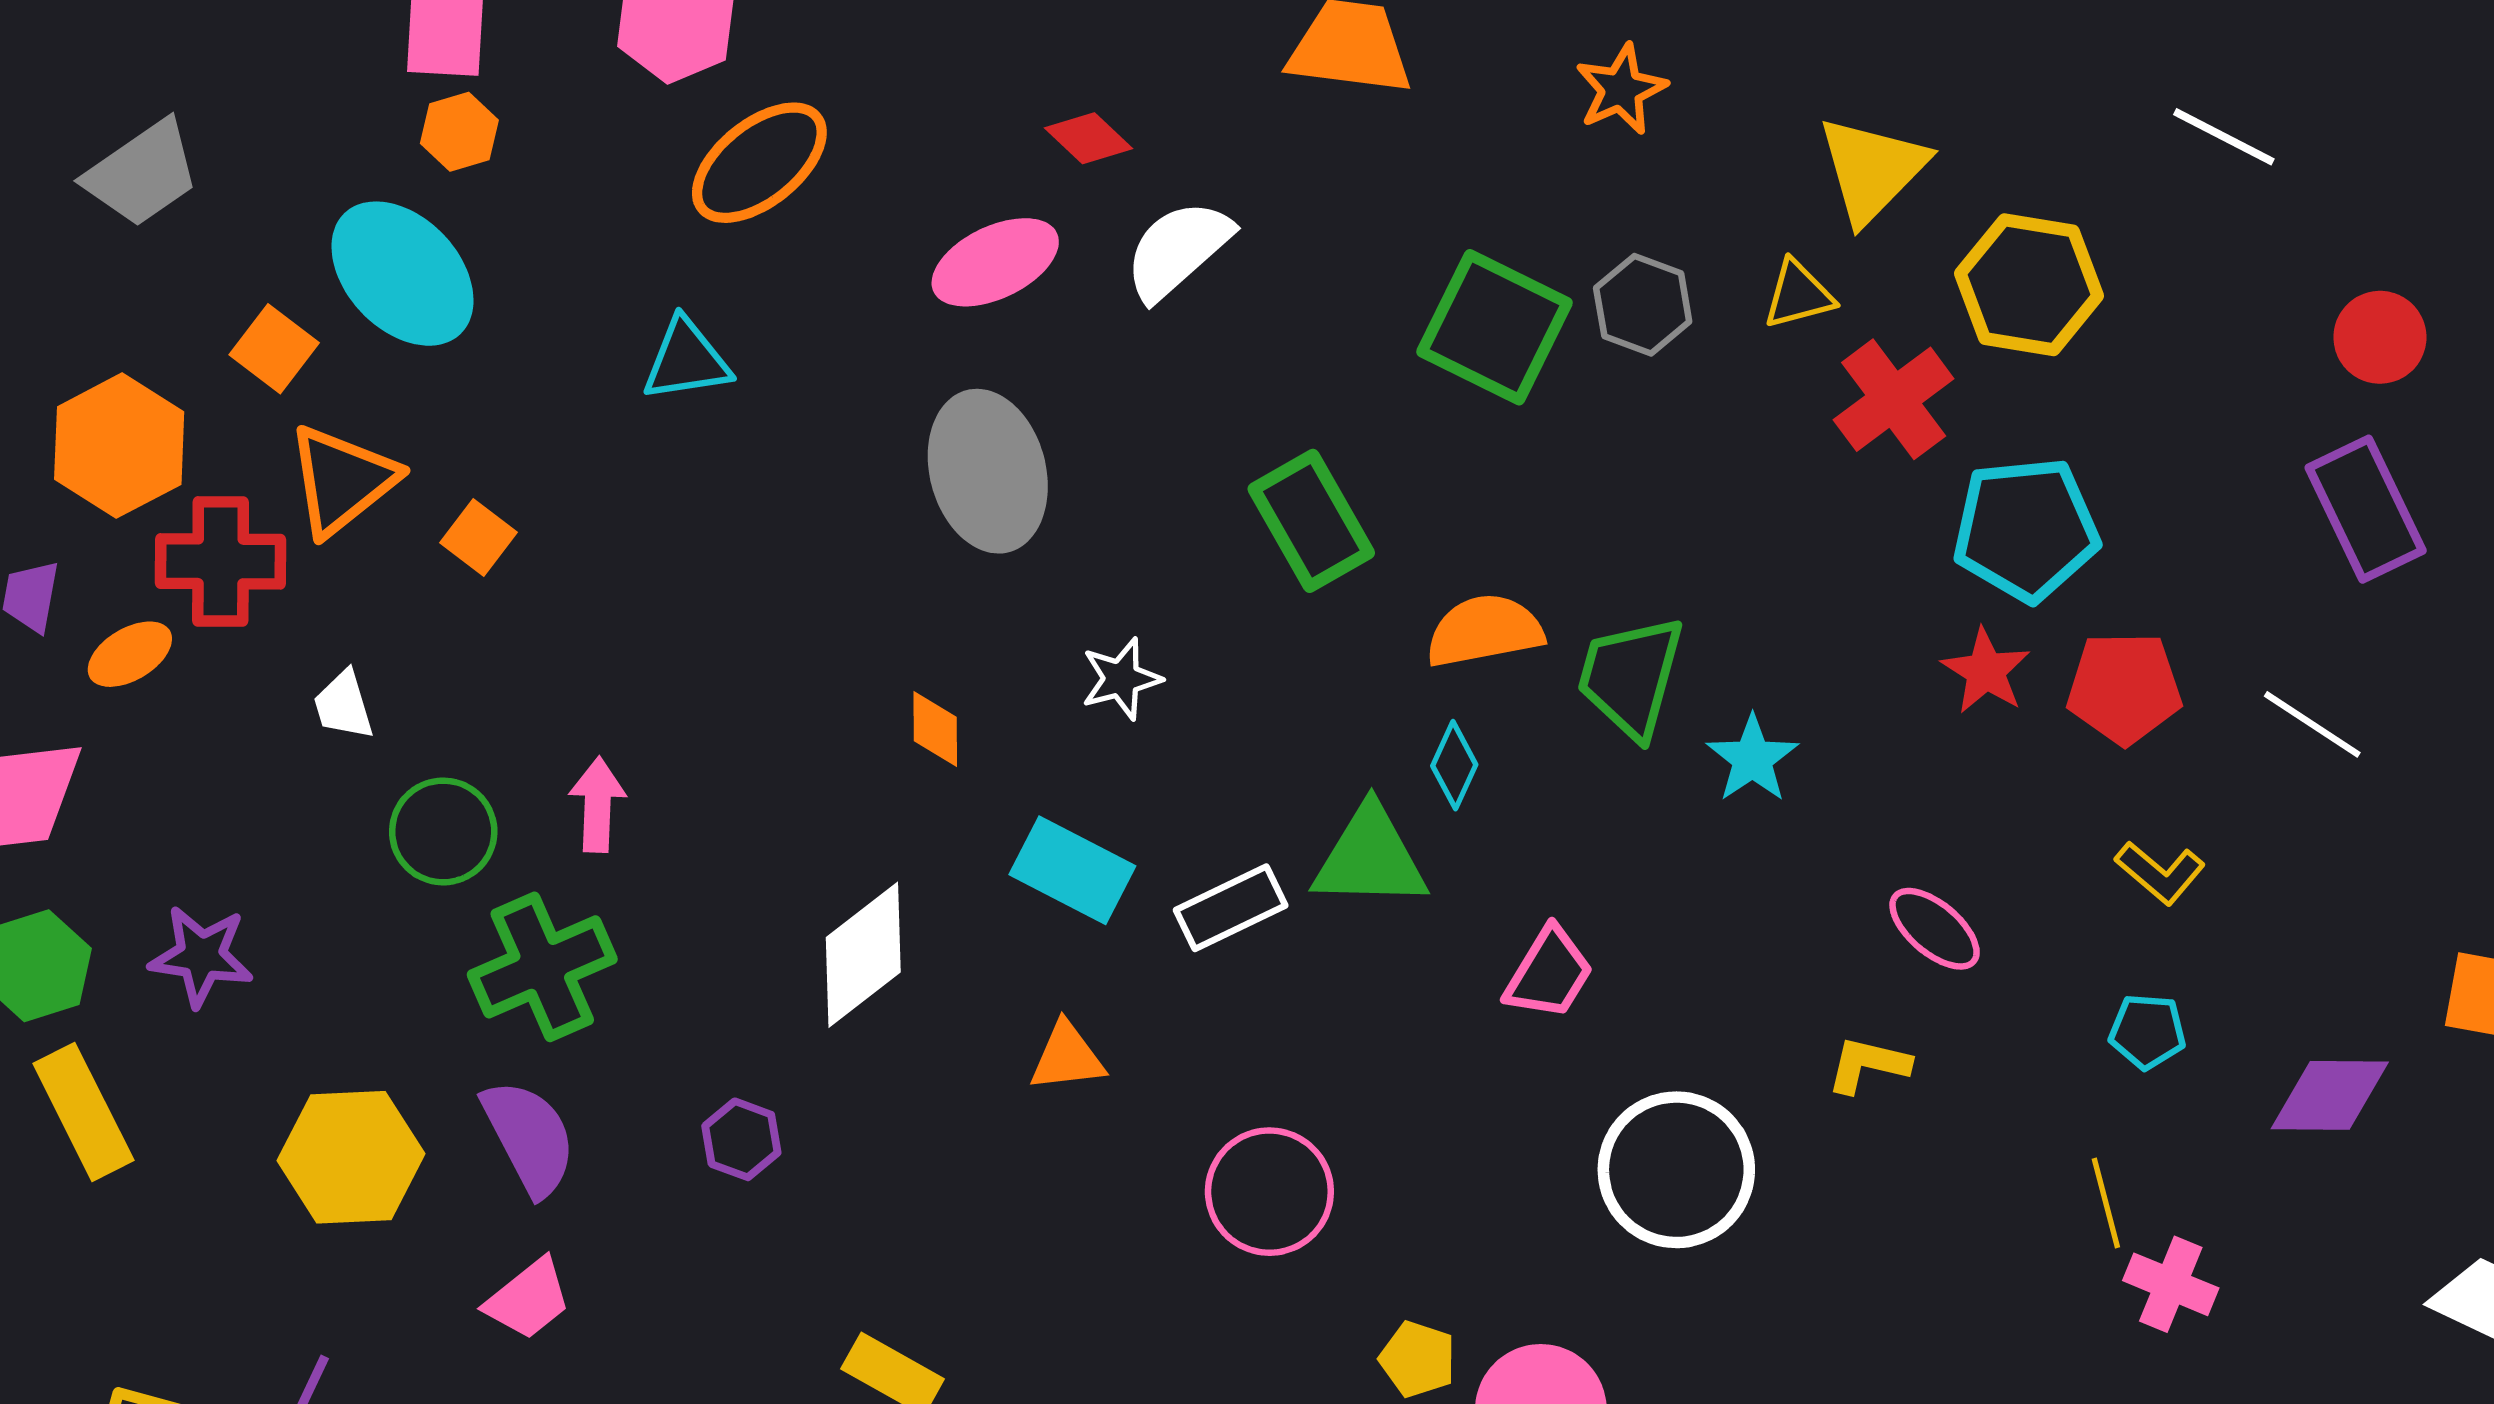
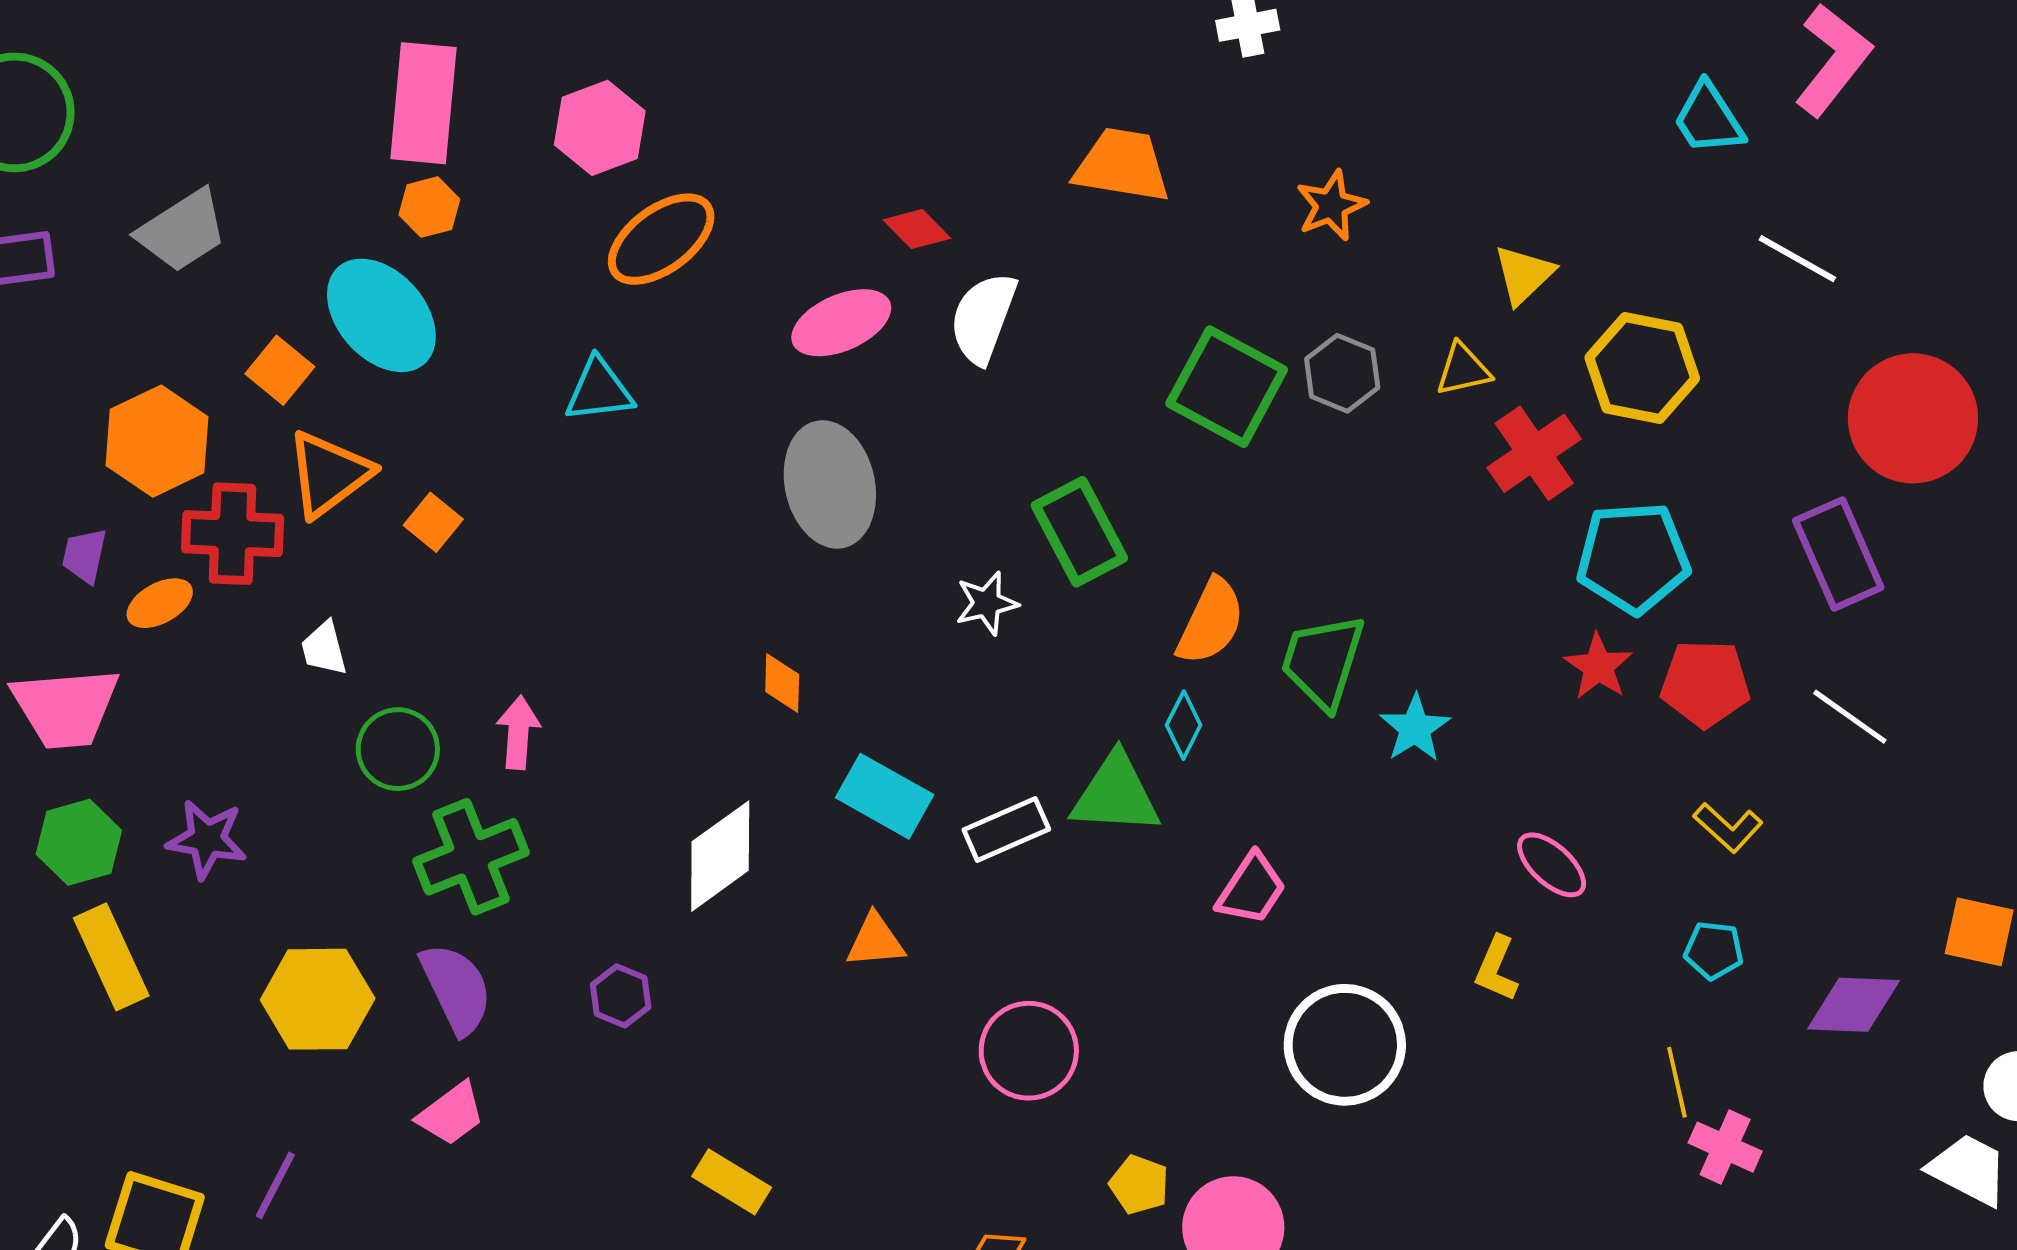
yellow triangle: (1872, 170) -> (1524, 275), size x0.7
white semicircle: (1178, 250) -> (983, 318), turned -30
red circle: (2380, 337) -> (1913, 418), size x1.8
purple rectangle: (2366, 509) -> (1838, 554), moved
orange semicircle: (1485, 631) -> (1211, 622), turned 124
white star: (1121, 679) -> (987, 603), moved
yellow L-shape: (1868, 1065) -> (1496, 969), turned -82

